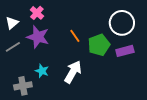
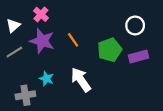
white circle: (122, 23) -> (135, 25), size x0.7
orange line: (75, 36) -> (73, 40), moved
white arrow: (73, 72) -> (81, 80), turned -65

